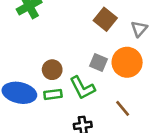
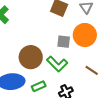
brown circle: (52, 70) -> (31, 57), size x1.5
green rectangle: (53, 94) -> (39, 86), moved

